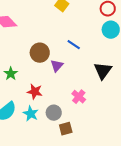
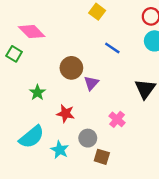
blue line: (74, 45) -> (112, 48), moved
cyan star: (31, 114) -> (60, 150), moved
brown square: (66, 129) -> (102, 157), turned 32

